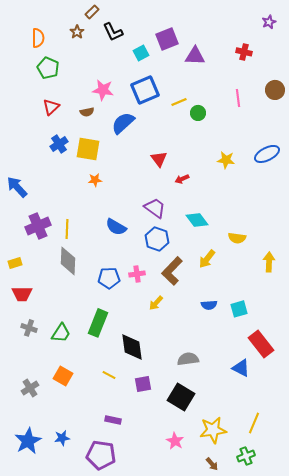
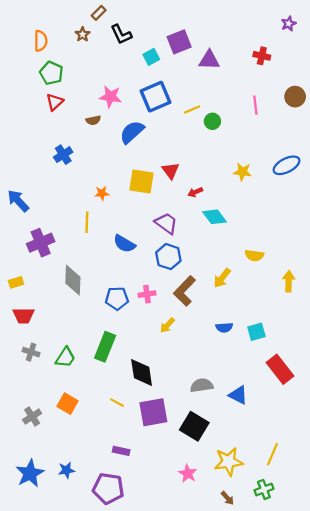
red triangle: (51, 107) -> (55, 102), moved
yellow square: (88, 149) -> (142, 181), moved
cyan diamond: (197, 220) -> (215, 217), moved
yellow line: (67, 229) -> (87, 222), moved
blue triangle: (241, 368) -> (238, 395), moved
purple square: (143, 384) -> (153, 412), size x1.6

